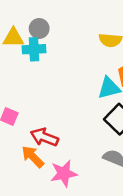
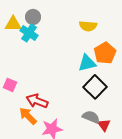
cyan cross: (34, 49) -> (29, 33), turned 36

